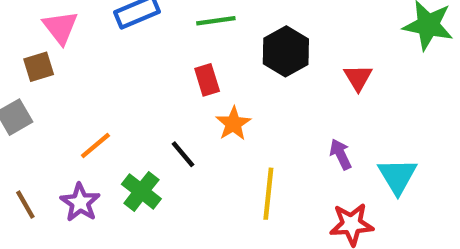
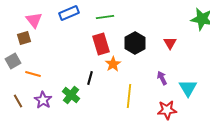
black hexagon: (286, 51) -> (135, 43), moved
red rectangle: (207, 80) -> (101, 44), size x1.5
orange line: (95, 146) -> (33, 74), moved, turned 56
black line: (183, 154) -> (90, 78), turned 56

